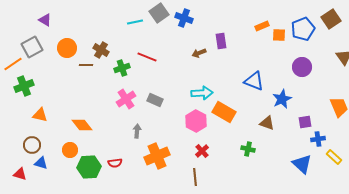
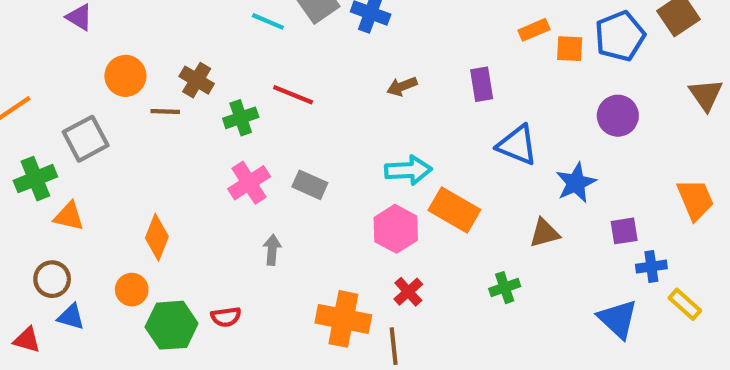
cyan line: (135, 22) -> (268, 21), turned 35
purple rectangle: (221, 41) -> (482, 84), moved
gray square: (32, 47) -> (86, 139), moved
green cross: (24, 86) -> (35, 179), moved
brown triangle: (267, 123) -> (544, 233), turned -35
orange diamond: (82, 125) -> (157, 237), turned 60
green cross: (248, 149) -> (505, 288), turned -32
orange cross: (157, 156) -> (343, 319), moved, turned 35

